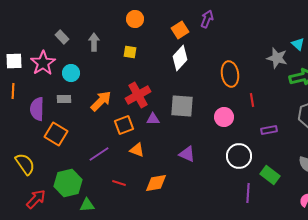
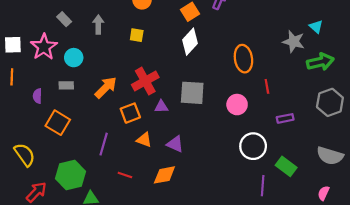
purple semicircle: (37, 109) -> (37, 96), size x0.6
purple line: (99, 154) -> (104, 144), turned -40
purple triangle: (187, 154) -> (175, 144), moved

